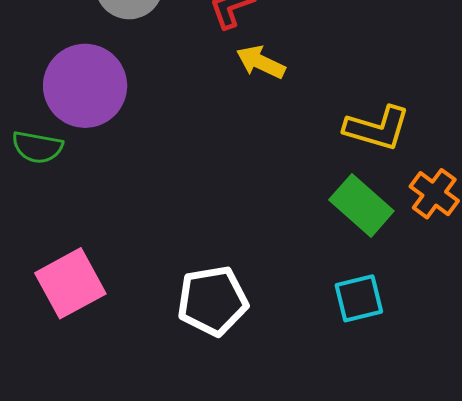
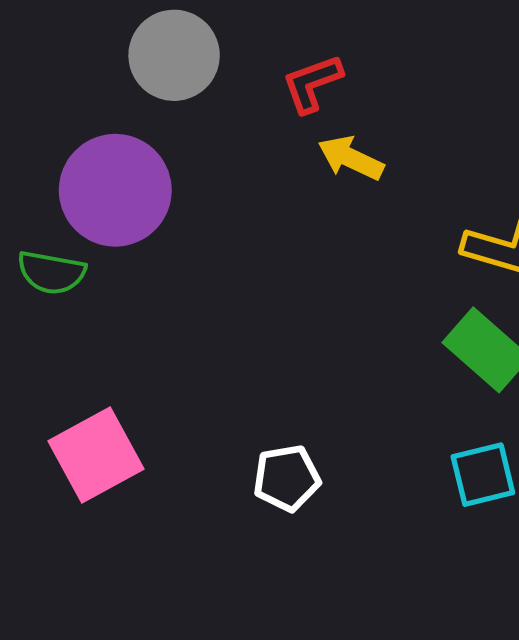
white pentagon: (213, 301) -> (287, 478), size x0.7

